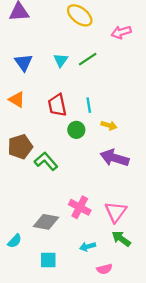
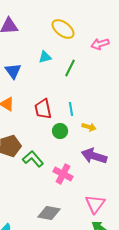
green line: (88, 59) -> (70, 68), turned -30
cyan triangle: (61, 60) -> (45, 57), moved, turned 40
pink cross: (80, 207) -> (63, 174), moved
gray diamond: (46, 222) -> (49, 213), moved

